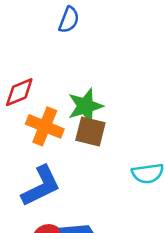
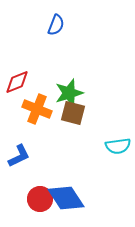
blue L-shape: (41, 186) -> (19, 156), moved, size x0.7

